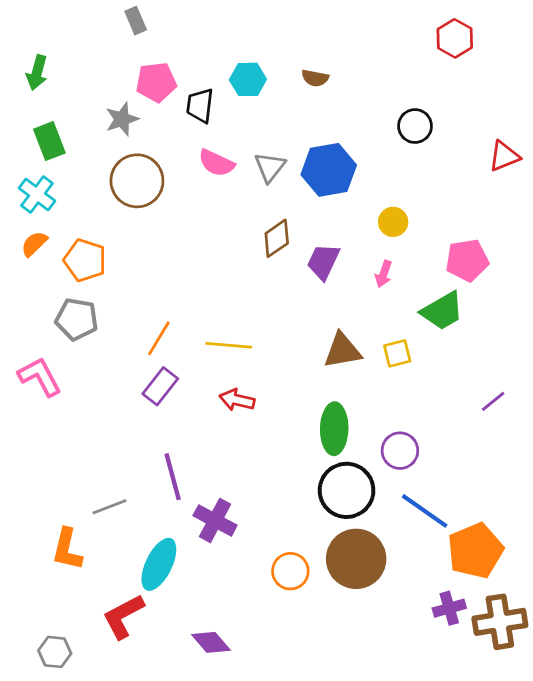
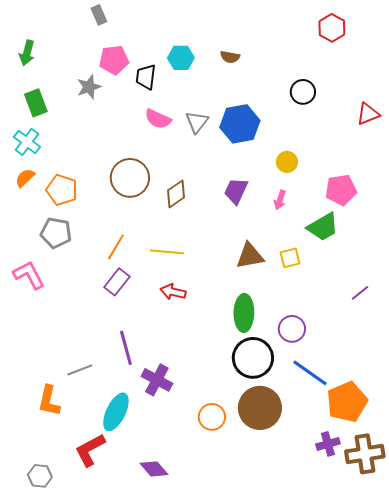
brown circle: (137, 181) -> (130, 178), moved
brown diamond: (277, 238) -> (176, 194), moved

